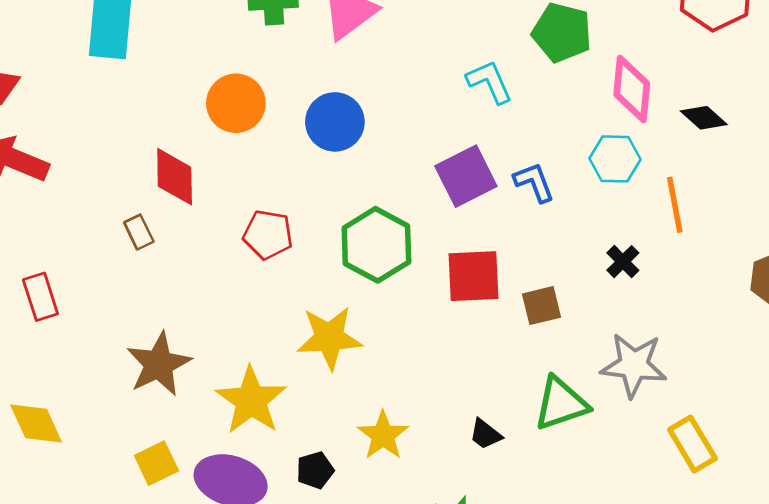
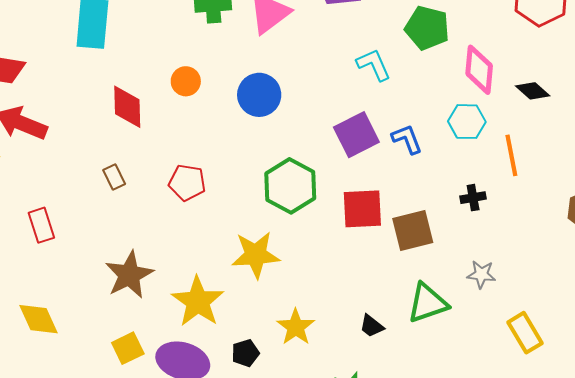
orange circle: (236, 103) -> (186, 81), size x0.7
red diamond: (175, 177) -> (127, 107), moved
red pentagon: (268, 235) -> (187, 183), moved
black cross: (623, 262) -> (473, 198), turned 35
brown square: (541, 306) -> (413, 230), size x1.4
gray star: (634, 365) -> (481, 274), size x0.6

